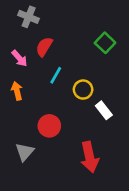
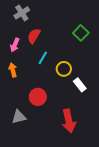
gray cross: (29, 17) -> (22, 13), turned 35
pink arrow: (19, 58) -> (15, 45), turned 64
gray triangle: (25, 152) -> (19, 117), turned 35

